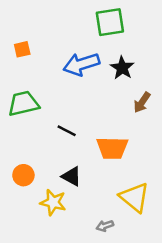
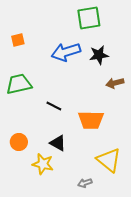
black star: (122, 68) -> (99, 55), turned 30
brown arrow: (142, 102) -> (115, 83), turned 42

